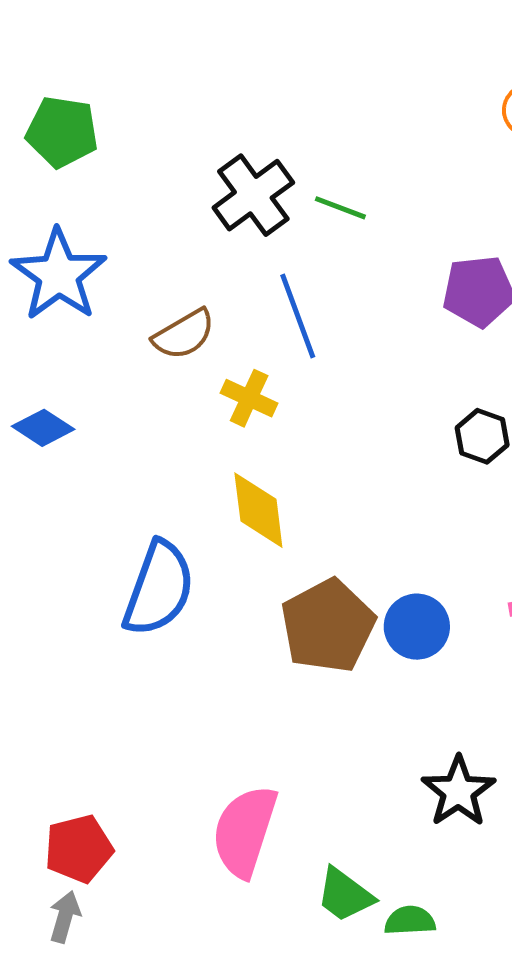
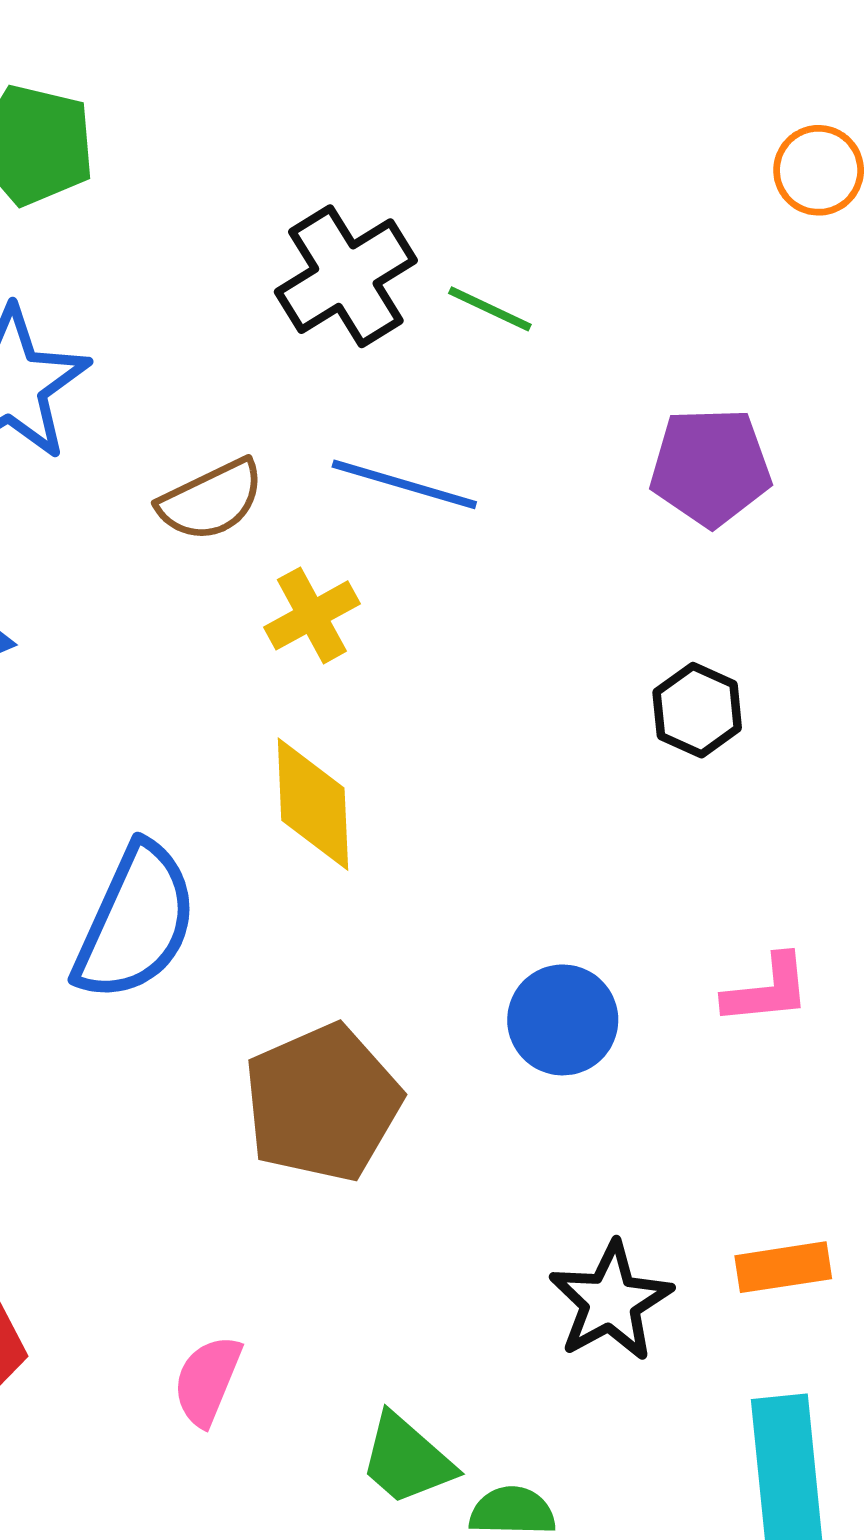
blue line: (298, 316) -> (404, 484), turned -58
yellow cross: (249, 398) -> (312, 615), turned 32
brown pentagon: (328, 626) -> (322, 1103), moved
pink semicircle: (245, 831) -> (207, 1381), moved, size x0.6

